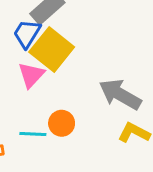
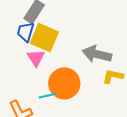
orange circle: (62, 123) -> (64, 83), size x1.8

